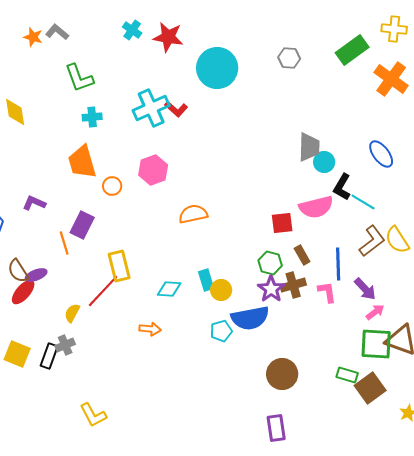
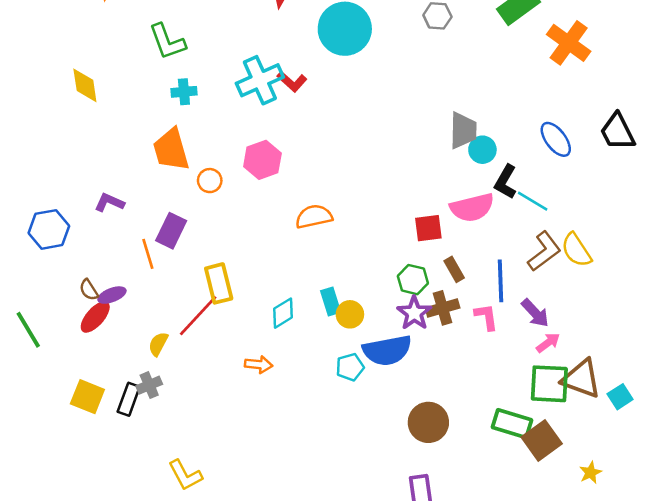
brown semicircle: (18, 271) -> (89, 290), size x0.7
cyan diamond: (169, 289) -> (283, 313), turned -35
green rectangle: (347, 375) -> (512, 424), size x1.4

